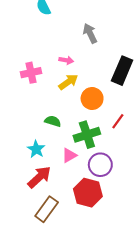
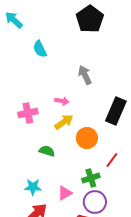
green semicircle: (53, 121) -> (47, 151), moved
green cross: (87, 135) -> (91, 178), moved, size x0.7
cyan star: (36, 149) -> (33, 187), turned -30

